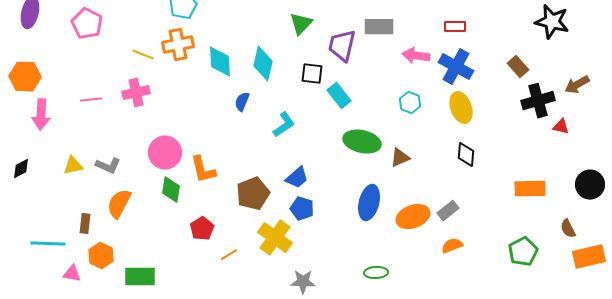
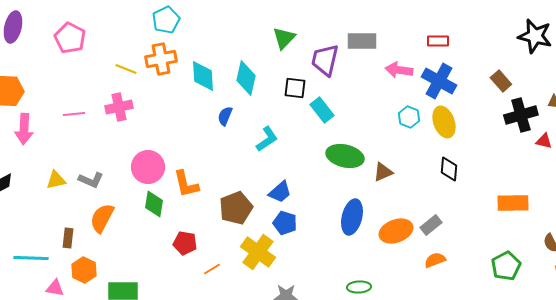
cyan hexagon: (410, 103) -> (409, 117), moved
red pentagon: (202, 229) -> (185, 243), turned -30

